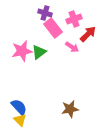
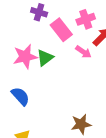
purple cross: (45, 13) -> (39, 12), moved
blue semicircle: (19, 107) -> (20, 96), moved

